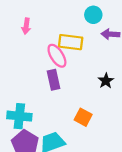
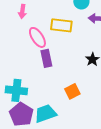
pink ellipse: (57, 56) -> (37, 37), moved
orange square: (83, 117) -> (72, 91), turned 35

